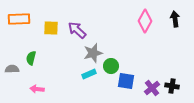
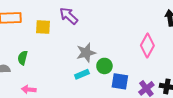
pink diamond: (145, 21) -> (147, 46), moved
purple arrow: (77, 30) -> (69, 16), moved

